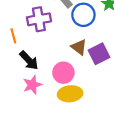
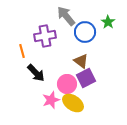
purple square: (99, 54) -> (86, 78), moved
pink star: (32, 85) -> (51, 100), moved
yellow ellipse: (70, 94) -> (73, 103), turned 40

